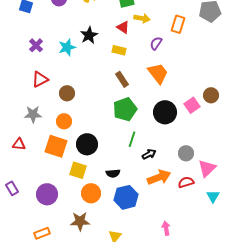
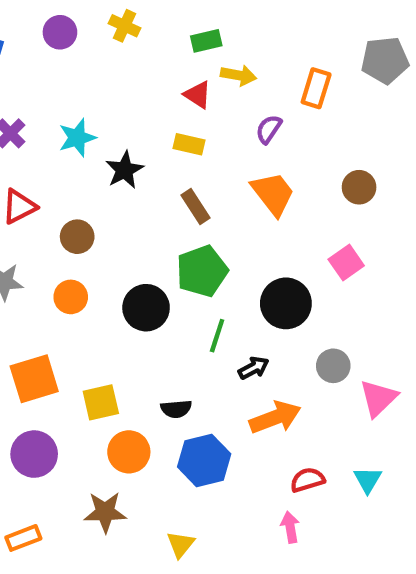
black star: (89, 35) -> (125, 170), moved
brown circle: (211, 95) -> (359, 187), moved
black circle: (165, 112) -> (286, 303), moved
black circle: (87, 144) -> (146, 308), moved
orange square: (56, 146) -> (34, 379), moved, turned -35
yellow square: (78, 170) -> (101, 402), turned -30
red semicircle: (186, 182) -> (307, 480), moved
cyan triangle: (213, 196) -> (368, 480), moved

